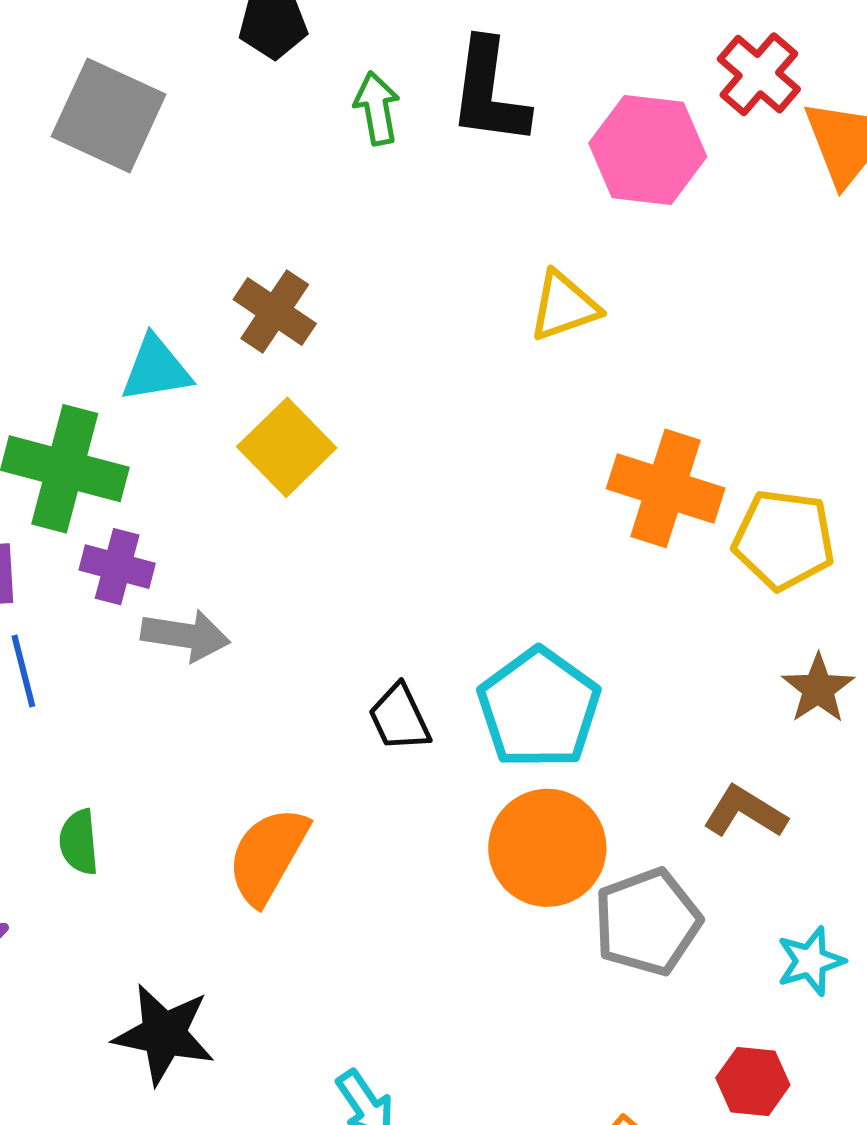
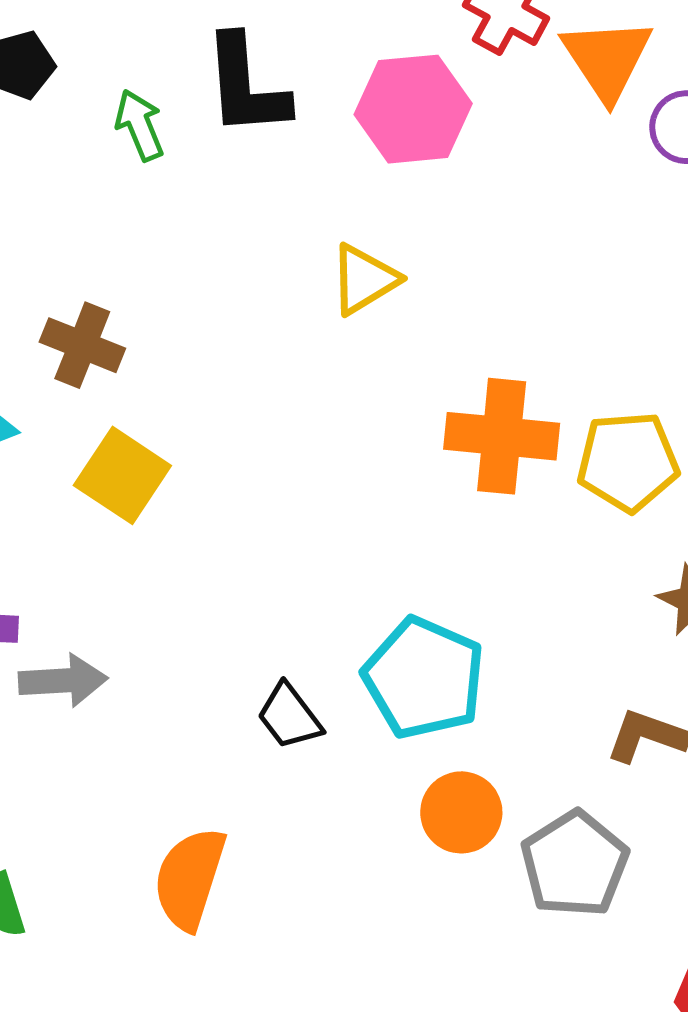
orange circle: (547, 848) -> (461, 812), size x0.7

